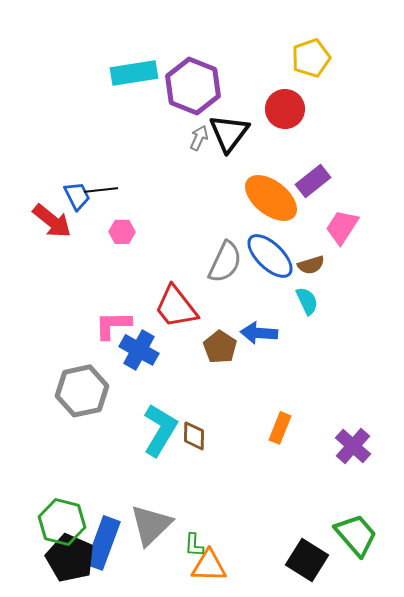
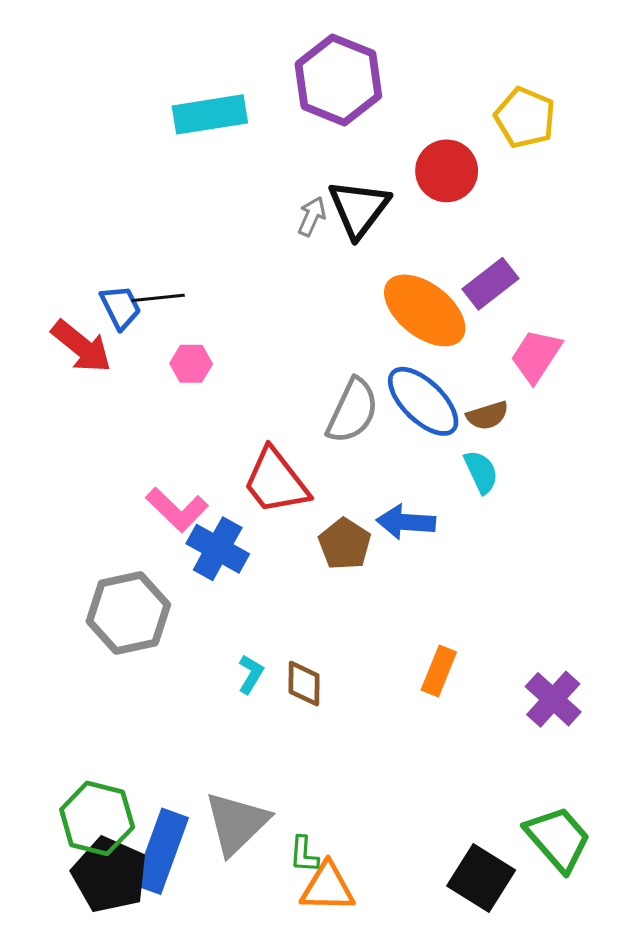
yellow pentagon: (311, 58) -> (525, 118), moved, turned -30
purple hexagon: (193, 86) -> (338, 80), moved
pink L-shape: (113, 325) -> (177, 510), turned -135
cyan L-shape: (160, 430) -> (251, 674), size x0.5

